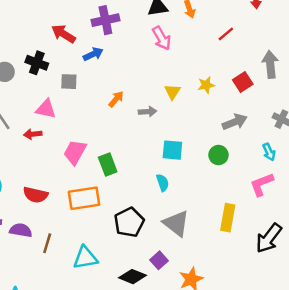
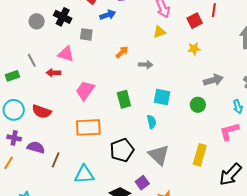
red line: (226, 34) -> (214, 10), turned -48
red square: (243, 82) -> (195, 21), moved
yellow triangle: (172, 92) -> (159, 32), moved, turned 32
green rectangle: (108, 165) -> (124, 99), moved
red semicircle: (35, 195) -> (42, 111), moved

